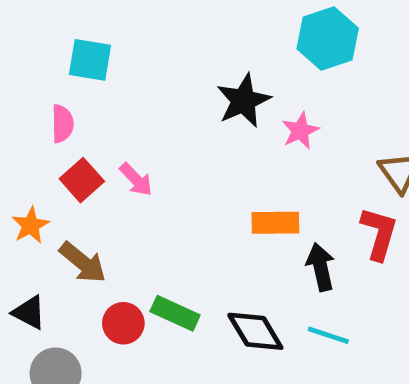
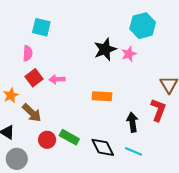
pink star: (300, 131) -> (129, 54), moved
pink arrow: (136, 179) -> (57, 79), turned 126
orange rectangle: (275, 223) -> (102, 96), moved

